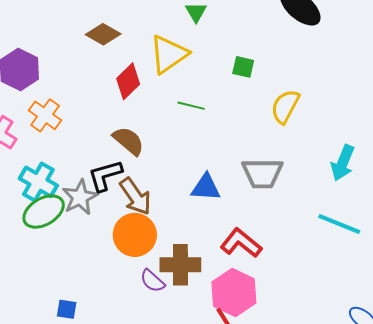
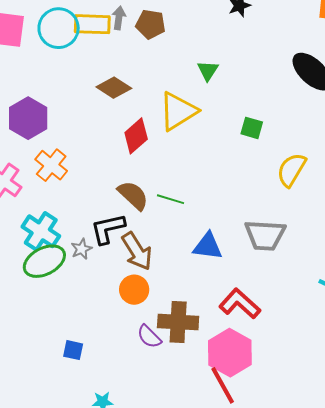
green line: (191, 106) -> (171, 199), moved
gray star: (80, 197) -> (81, 249), size x0.6
orange circle: (135, 235) -> (134, 290), size x0.7
blue square: (67, 309) -> (73, 350), moved

